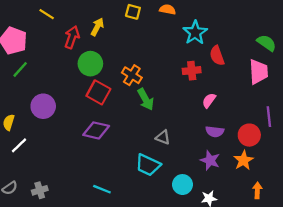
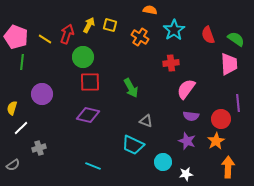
yellow square: (133, 12) -> (110, 25), moved
yellow line: (47, 14) -> (45, 39), moved
red semicircle: (217, 56) -> (208, 35), moved
green line: (20, 69) -> (22, 62), turned -35
orange cross: (132, 75) -> (140, 37), moved
red square: (98, 92) -> (90, 82), turned -30
pink semicircle: (209, 100) -> (186, 89), size x1.5
gray cross: (40, 190) -> (39, 148), moved
orange arrow: (257, 190) -> (228, 167), size x1.5

